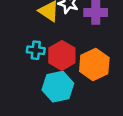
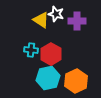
orange hexagon: (94, 65) -> (76, 81), moved

